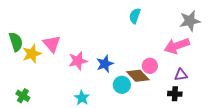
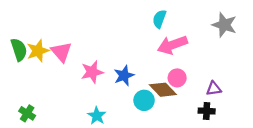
gray star: (190, 21) -> (224, 25), turned 30
pink arrow: (177, 46) -> (172, 45), moved
yellow star: (32, 54) -> (38, 51), moved

